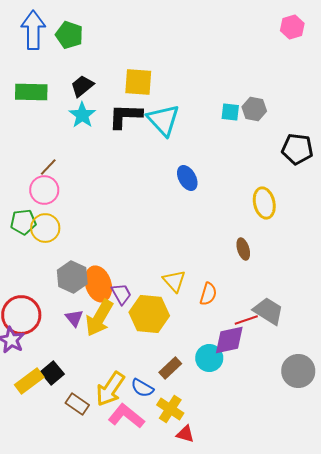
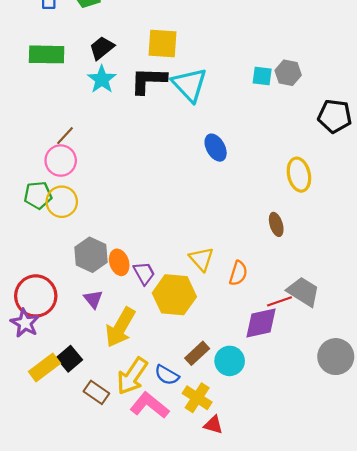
orange ellipse: (98, 284) -> (119, 262), size x0.7
yellow arrow: (99, 318) -> (120, 327), moved
cyan circle: (209, 358) -> (230, 361), moved

